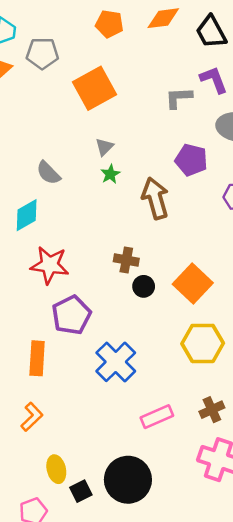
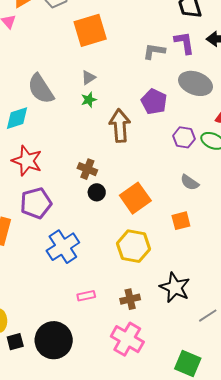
gray semicircle: (48, 173) -> (41, 89), size x1.5
pink rectangle: (157, 417) -> (86, 296), size x0.7

